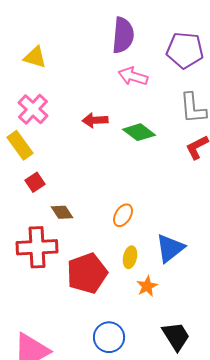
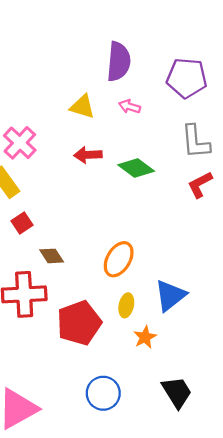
yellow triangle: (35, 57) -> (82, 107), moved
pink arrow: (133, 76) -> (130, 107), size x0.7
orange ellipse: (123, 215) -> (119, 259), size x1.4

